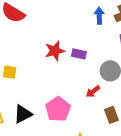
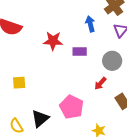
blue arrow: (99, 16) -> (90, 24), moved
red star: (55, 51) -> (53, 41), moved, turned 30

